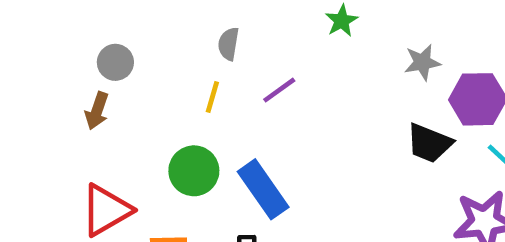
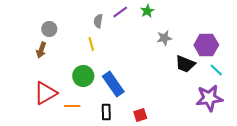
gray star: (422, 62) -> (164, 38), moved
purple line: (279, 90) -> (120, 12), moved
yellow line: (212, 97) -> (91, 44), turned -32

